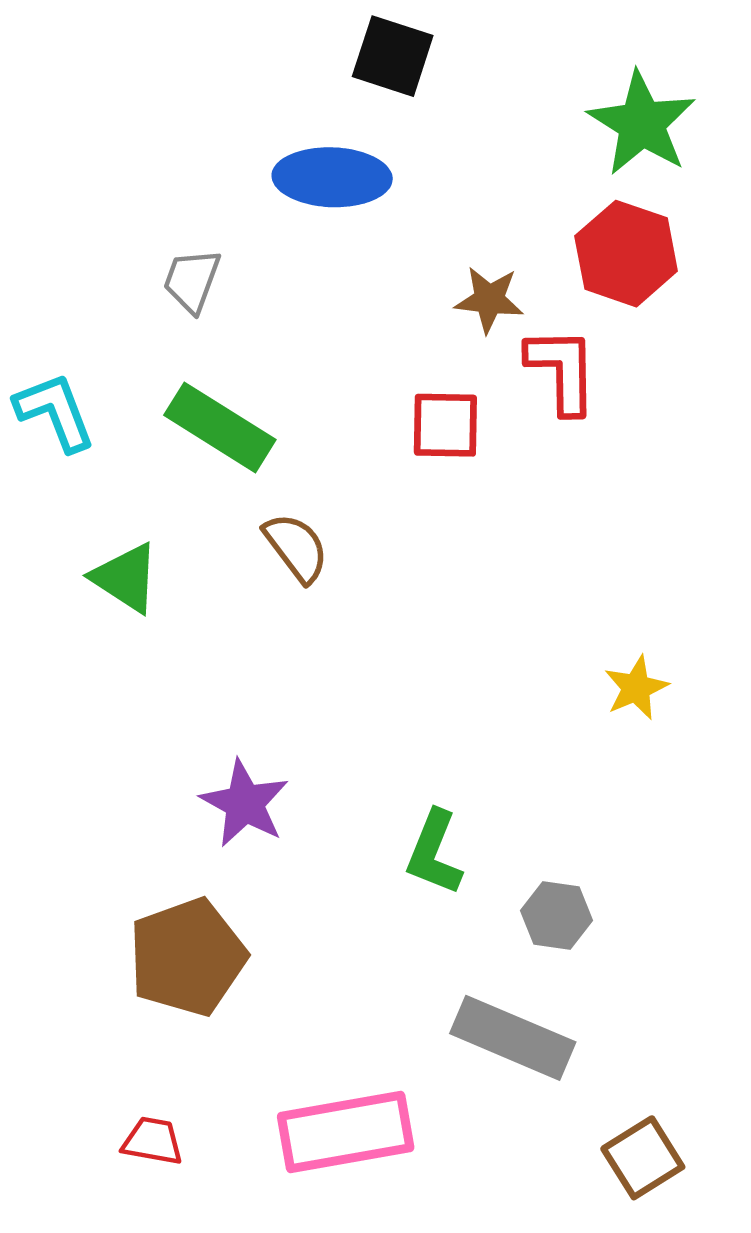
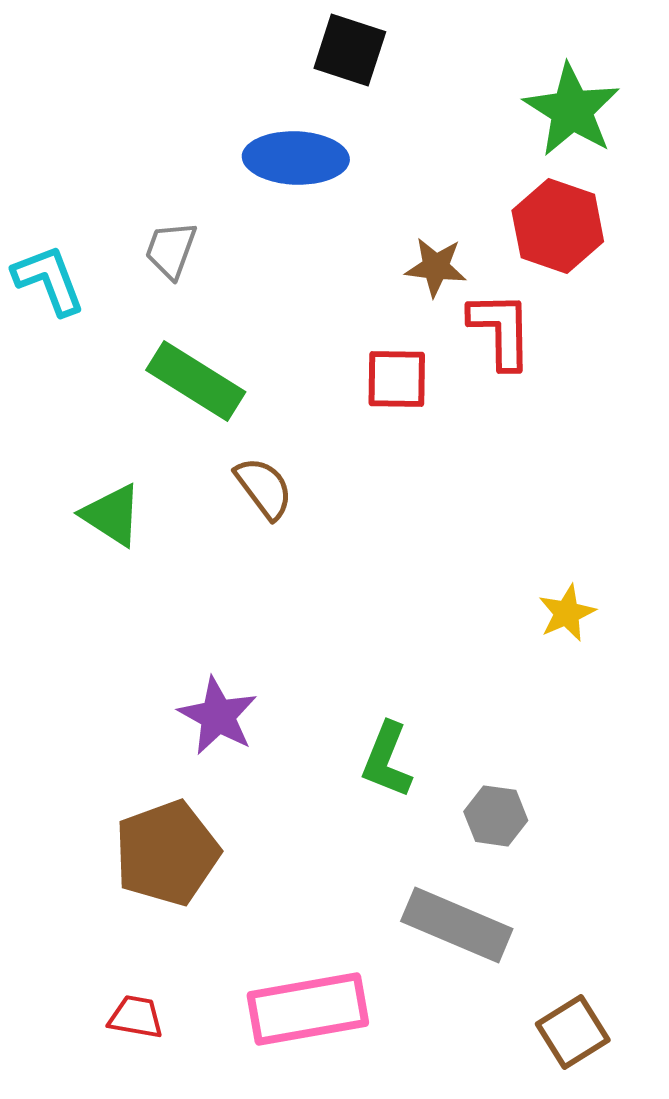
cyan L-shape: (55, 412) -> (49, 280), moved

